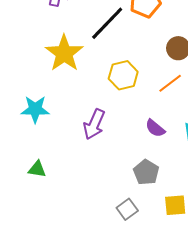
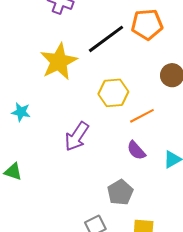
orange line: (170, 83) -> (142, 116), moved
cyan star: (35, 109) -> (21, 112), size x0.7

